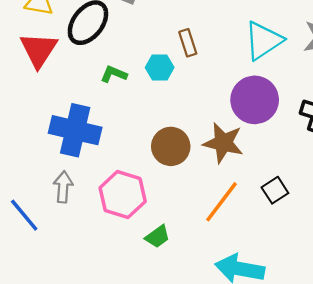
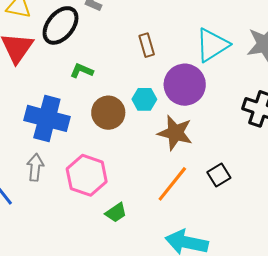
cyan hexagon: (160, 68) -> (144, 99), moved
purple circle: (255, 100) -> (185, 85), moved
brown circle: (171, 146) -> (108, 113), moved

